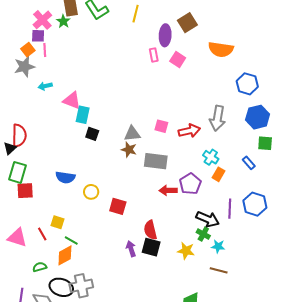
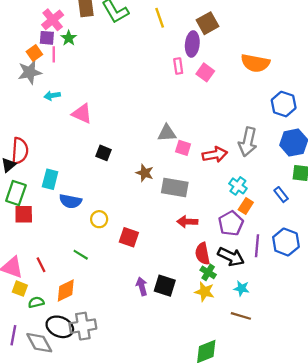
yellow line: (136, 14) -> (160, 18), turned -36
green star: (63, 21) -> (69, 38), moved
brown square: (187, 23) -> (207, 23), moved
cyan rectangle: (83, 115) -> (50, 179), moved
gray triangle: (132, 134) -> (167, 133), moved
purple pentagon: (190, 184) -> (231, 223), moved
yellow square: (58, 222) -> (20, 289), moved
red semicircle: (150, 230) -> (202, 254), moved
green cross: (203, 234) -> (208, 272), moved
green line: (71, 241) -> (81, 255), moved

